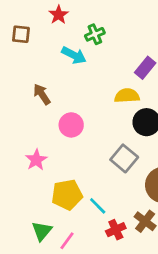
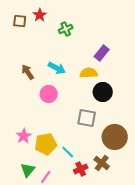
brown square: (21, 34) -> (20, 21), moved
cyan arrow: (74, 55) -> (57, 68), moved
gray square: (124, 158) -> (87, 118), turned -30
pink star: (36, 160) -> (24, 136), moved

